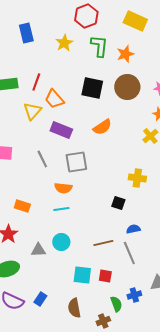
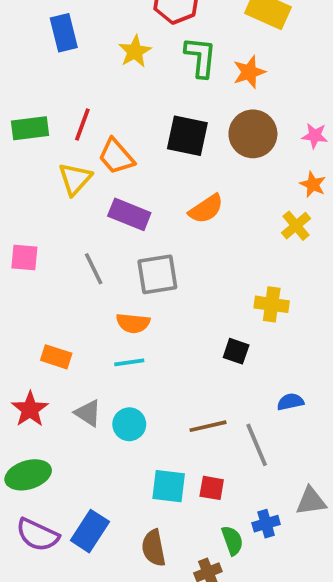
blue semicircle: (133, 229) -> (290, 402), moved
gray triangle: (38, 250) -> (88, 413), moved, turned 35
blue rectangle: (40, 299) -> (90, 531), size x1.5

